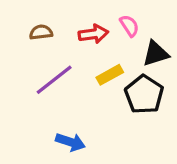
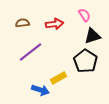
pink semicircle: (129, 26) -> (84, 15), moved
yellow rectangle: (110, 75) -> (58, 78), moved

